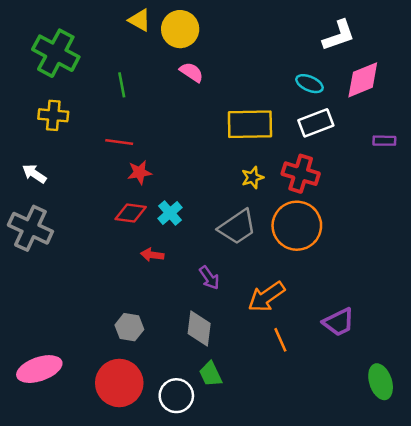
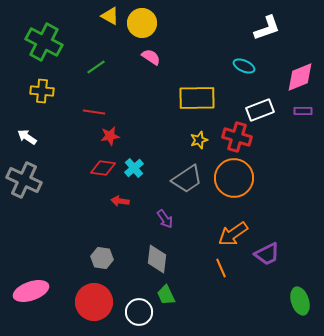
pink diamond: (363, 80) -> (300, 77), moved
green line: (122, 85) -> (96, 67), turned 66
white rectangle: (316, 123) -> (260, 110), moved
orange arrow: (266, 297) -> (233, 234), moved

